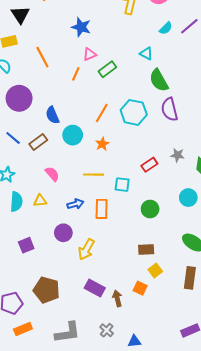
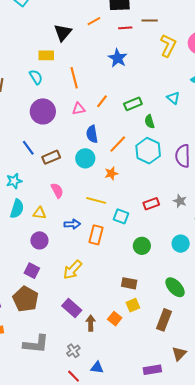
pink triangle: (90, 54) -> (79, 109), moved
green semicircle: (159, 80) -> (150, 122), moved, size x0.6
blue semicircle: (52, 115) -> (92, 134), moved
purple circle: (63, 233) -> (39, 240), moved
purple square: (26, 245) -> (32, 271), moved, turned 35

